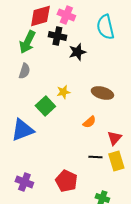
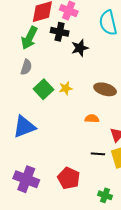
green square: (45, 106) -> (43, 89), moved
orange semicircle: (89, 122) -> (92, 119), turned -136
purple cross: (24, 182) -> (26, 179), size x1.4

